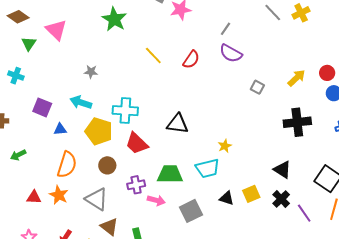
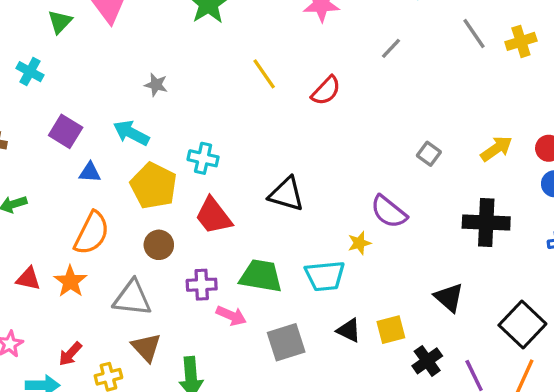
purple semicircle: (231, 53) -> (389, 212), moved
cyan cross: (125, 111) -> (203, 158), size x0.7
gray triangle: (97, 199) -> (132, 298), turned -35
black cross: (281, 199) -> (427, 361), moved

